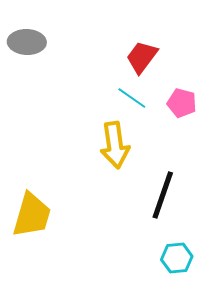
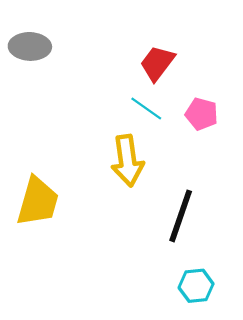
yellow trapezoid: (32, 215) -> (38, 202), moved

